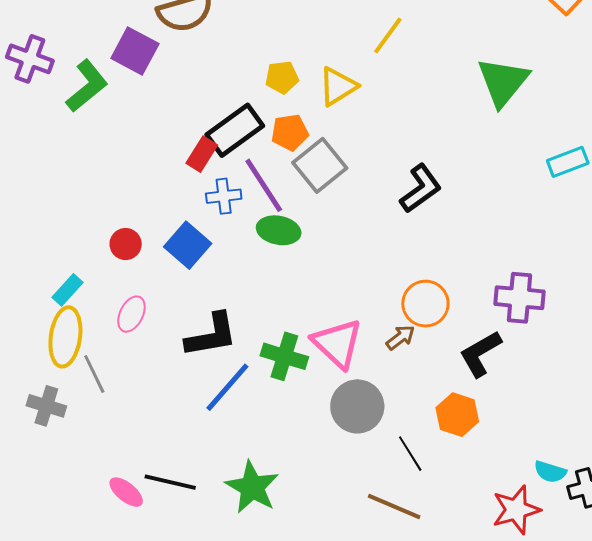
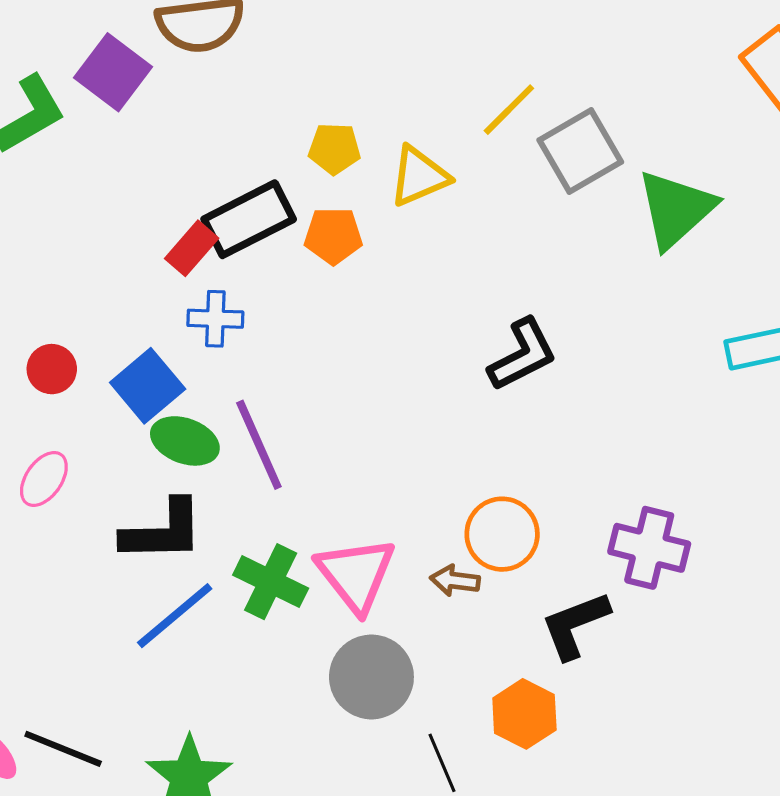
gray square: (320, 165) -> (580, 151), moved
purple line: (264, 185) -> (259, 445), moved
green ellipse: (279, 230) -> (185, 441), moved
brown arrow: (400, 338) -> (455, 581), turned -144

